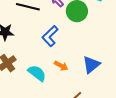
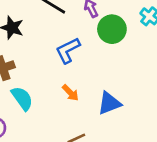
cyan semicircle: (37, 73) -> (22, 98), moved

